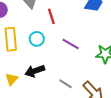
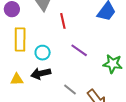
cyan circle: (37, 39) -> (43, 53), moved
yellow triangle: (12, 79) -> (17, 79), turned 40

